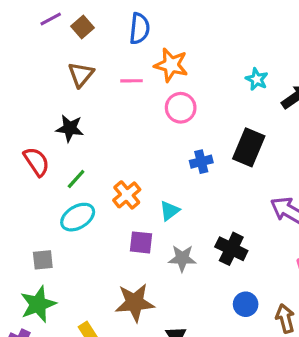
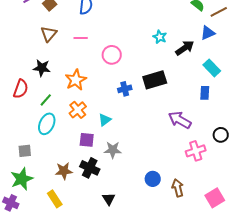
orange star: (171, 65) -> (76, 80), moved, turned 30
black rectangle: (249, 147) -> (155, 80), turned 50
red semicircle: (36, 162) -> (21, 89), turned 54
cyan ellipse: (78, 217) -> (47, 124), turned -35
black cross: (231, 249) -> (90, 168), moved
brown star: (135, 303) -> (64, 171), moved, size x0.7

